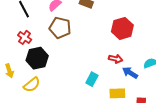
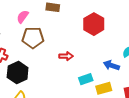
red arrow: (116, 59) -> (66, 56), moved
cyan rectangle: (92, 79) -> (86, 79), moved, turned 56

